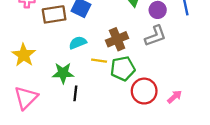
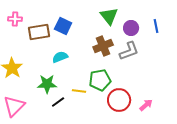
brown cross: (117, 39) -> (103, 46), moved
yellow line: (99, 61) -> (79, 91), moved
black line: (75, 93) -> (58, 102), turned 48

